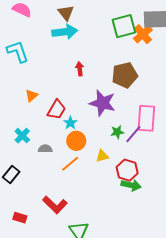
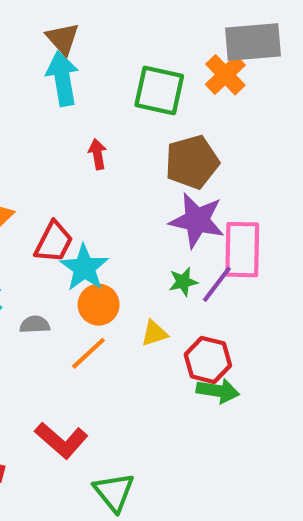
green square: (124, 26) -> (159, 90), moved, turned 30
cyan arrow: (65, 32) -> (62, 78), turned -90
purple star: (102, 103) -> (197, 220), moved
cyan star: (70, 123) -> (84, 268), size x1.6

